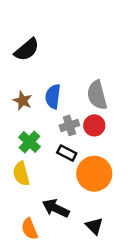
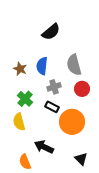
black semicircle: (27, 50) -> (51, 32), moved
red circle: (94, 125) -> (82, 89), moved
black triangle: (94, 226) -> (81, 159), moved

